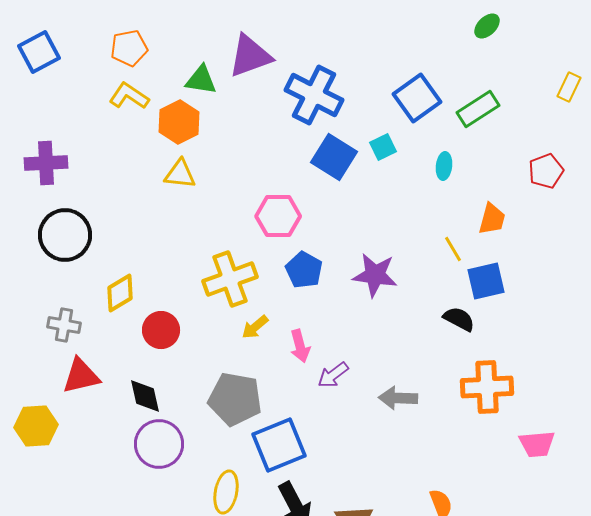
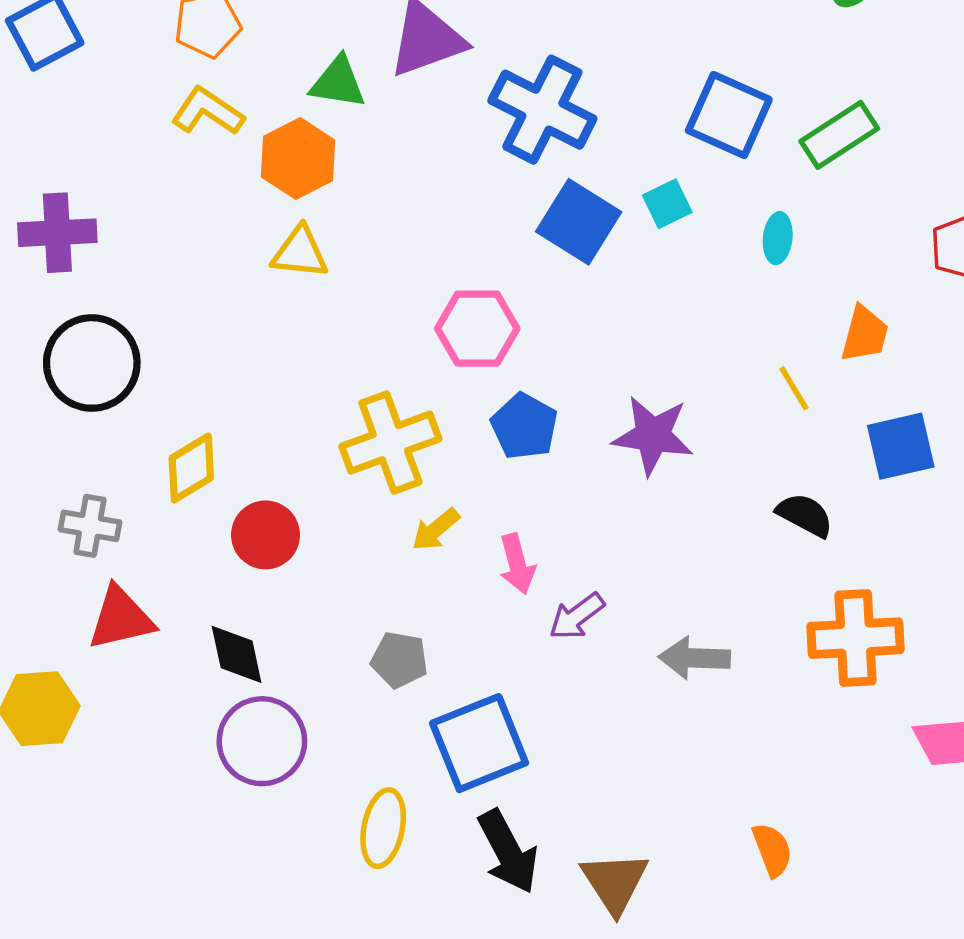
blue square: (417, 98) -> (729, 115), turned -30
blue square: (486, 281) -> (901, 446), moved
gray pentagon: (235, 399) -> (399, 660), size x0.6

